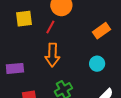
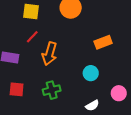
red line: (50, 27) -> (32, 37), moved

